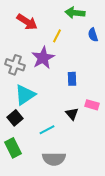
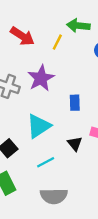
yellow line: (57, 36) -> (57, 42), moved
cyan triangle: (25, 95) -> (39, 126), moved

